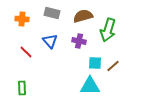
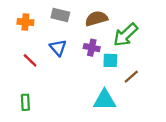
green arrow: (108, 30) -> (125, 35), turned 30
cyan square: (95, 63) -> (110, 60), moved

